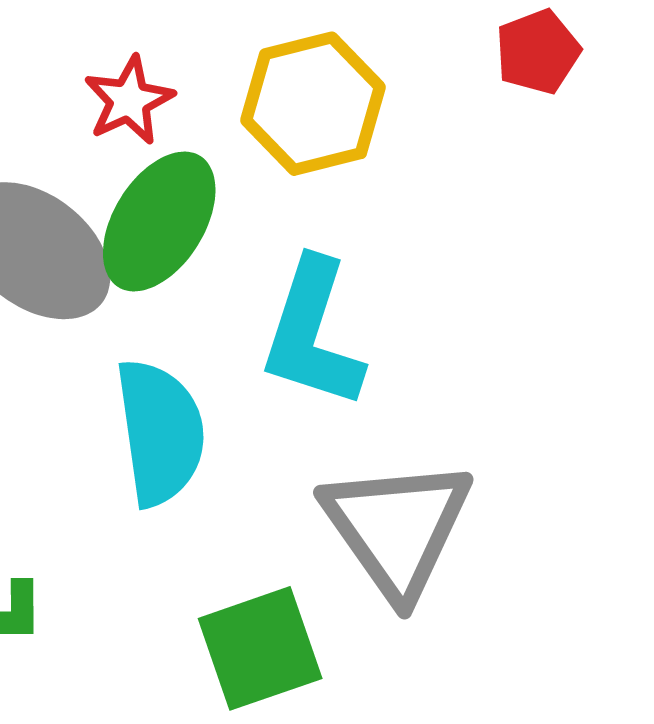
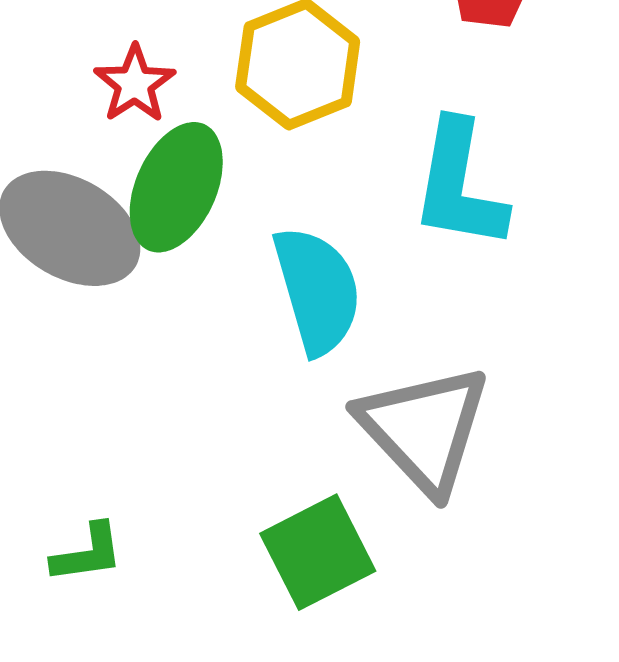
cyan L-shape: (312, 334) -> (459, 185), moved
cyan semicircle: (160, 432) -> (317, 290), moved

